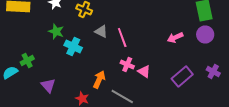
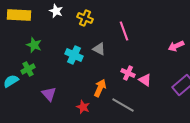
green star: (56, 32) -> (34, 45), moved
gray triangle: (101, 32) -> (99, 49), moved
pink line: (122, 38) -> (124, 31), moved

